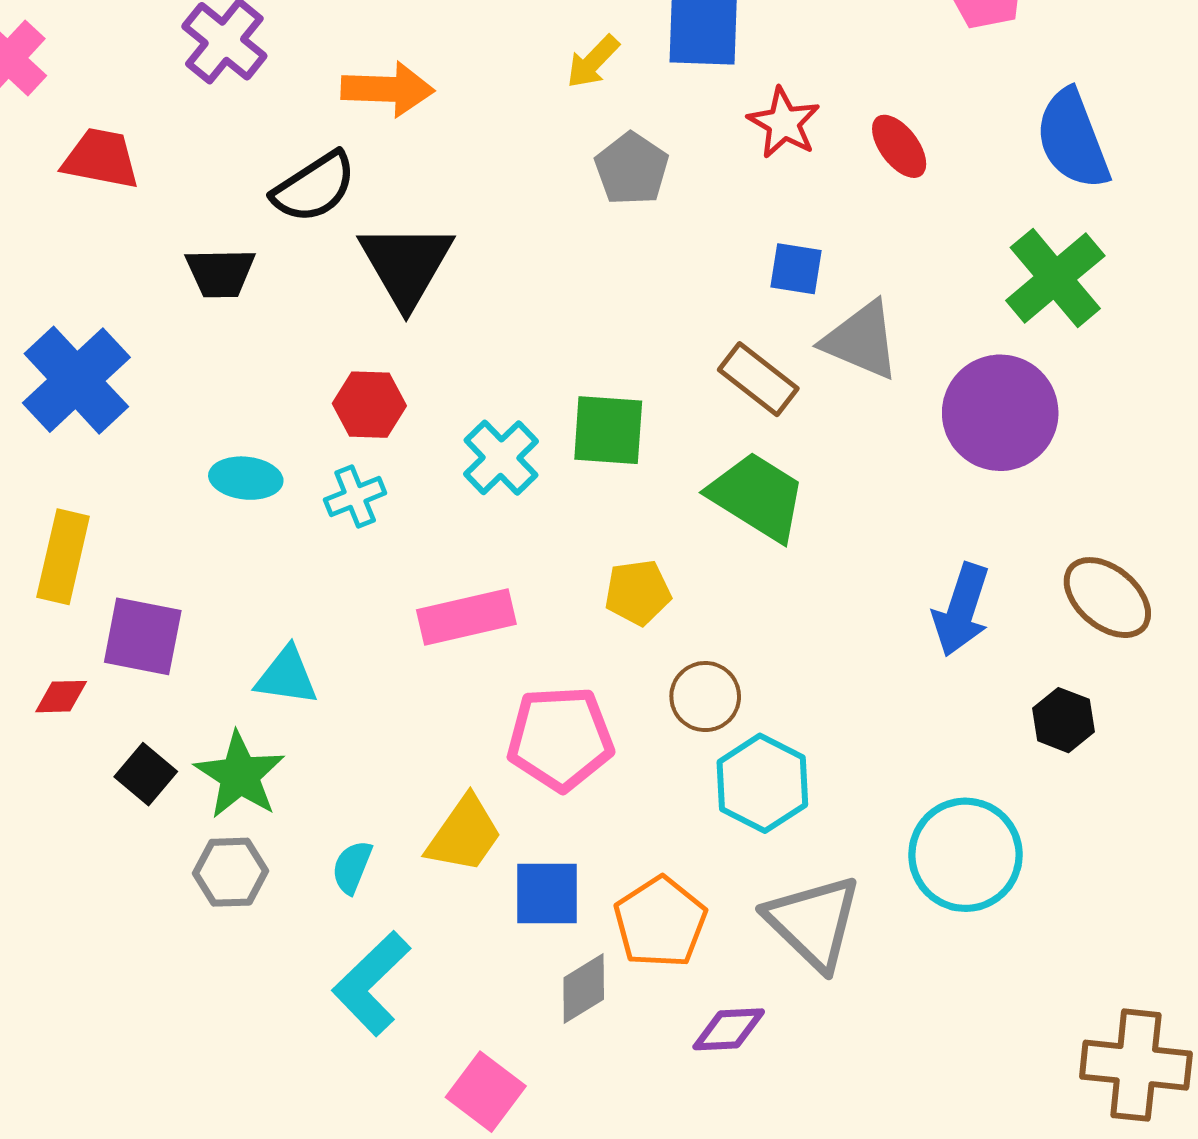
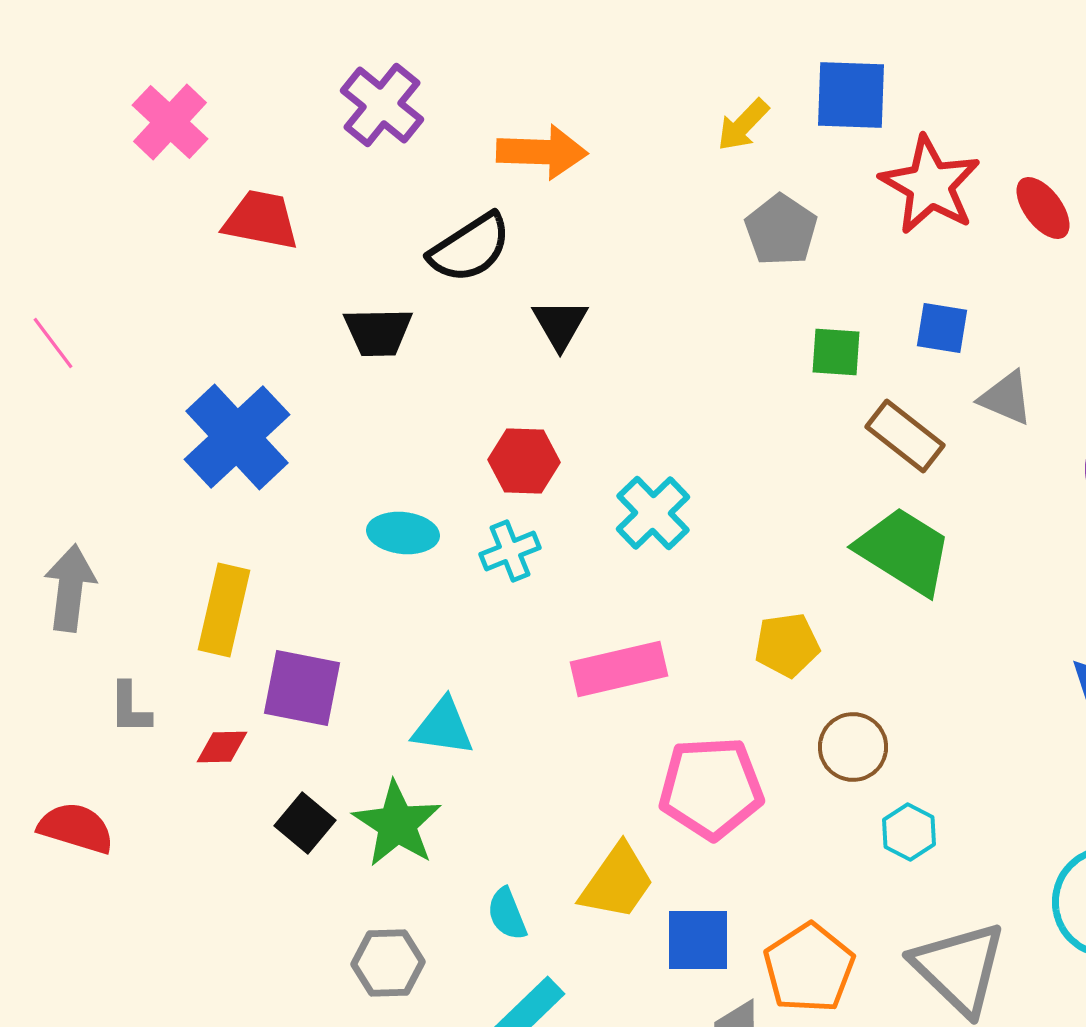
red star: (784, 123) -> (930, 185), size x1.4
black triangle: (406, 265) -> (560, 324), size x0.6
gray triangle: (861, 340) -> (1006, 398), size x0.7
green square: (608, 430) -> (836, 352), moved, size x0.7
cyan hexagon: (762, 783) -> (909, 832), size x0.6
cyan semicircle: (352, 867) -> (507, 914), turned -44
gray hexagon: (231, 872) -> (388, 963), moved

